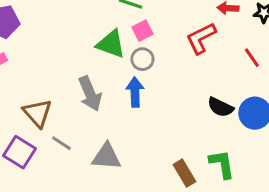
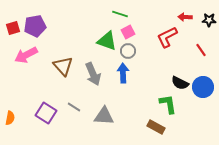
brown triangle: (37, 113) -> (63, 66), moved
green L-shape: (222, 164) -> (168, 104), moved
brown rectangle: (184, 173) -> (156, 127), turned -30

